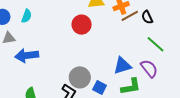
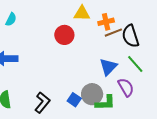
black semicircle: (147, 17) -> (130, 36), size x1.6
blue triangle: (122, 66) -> (108, 67), moved, turned -36
gray circle: (80, 77) -> (92, 94), moved

